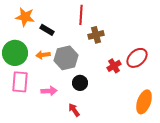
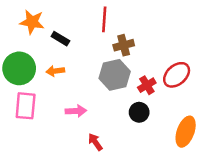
gray hexagon: (66, 58) -> (115, 75), moved
black circle: (80, 83) -> (139, 112), moved
pink arrow: (49, 91) -> (76, 111), moved

